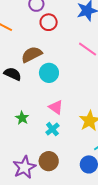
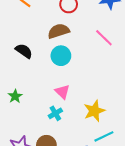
brown semicircle: (32, 54) -> (59, 31), moved
green star: (22, 118) -> (15, 96), moved

